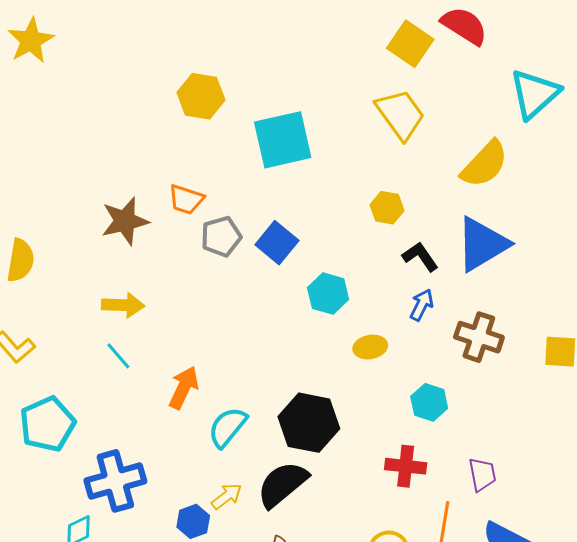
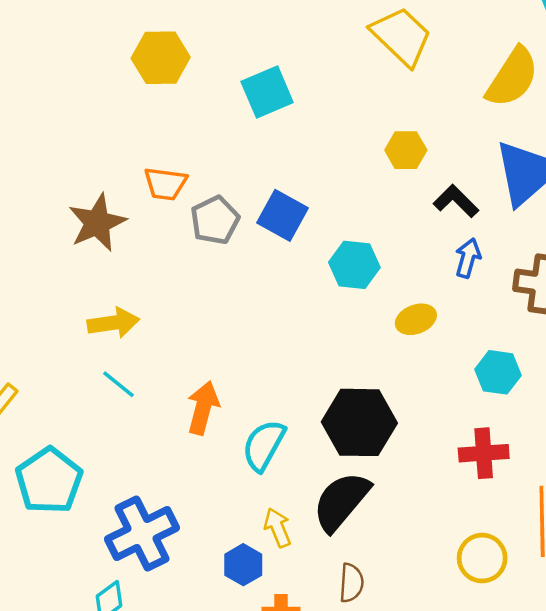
cyan square: (283, 140) -> (267, 92), size x0.7
yellow arrow: (227, 496) -> (278, 528), turned -64

